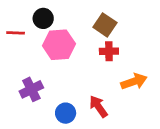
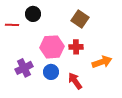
pink hexagon: (59, 45) -> (52, 47), moved
red cross: (109, 51) -> (76, 47), moved
blue circle: (66, 113) -> (51, 72), moved

